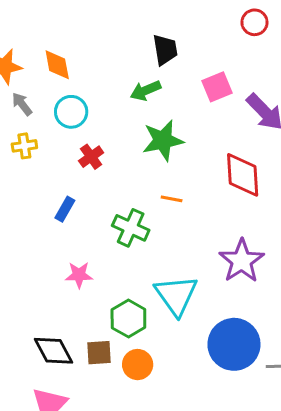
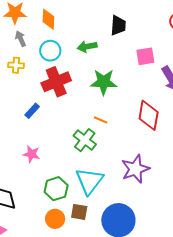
green arrow: (146, 91) -> (87, 47), moved
red cross: (91, 157) -> (56, 82), size x1.8
green cross: (131, 228) -> (85, 140), moved
brown square: (99, 353) -> (79, 212), moved

